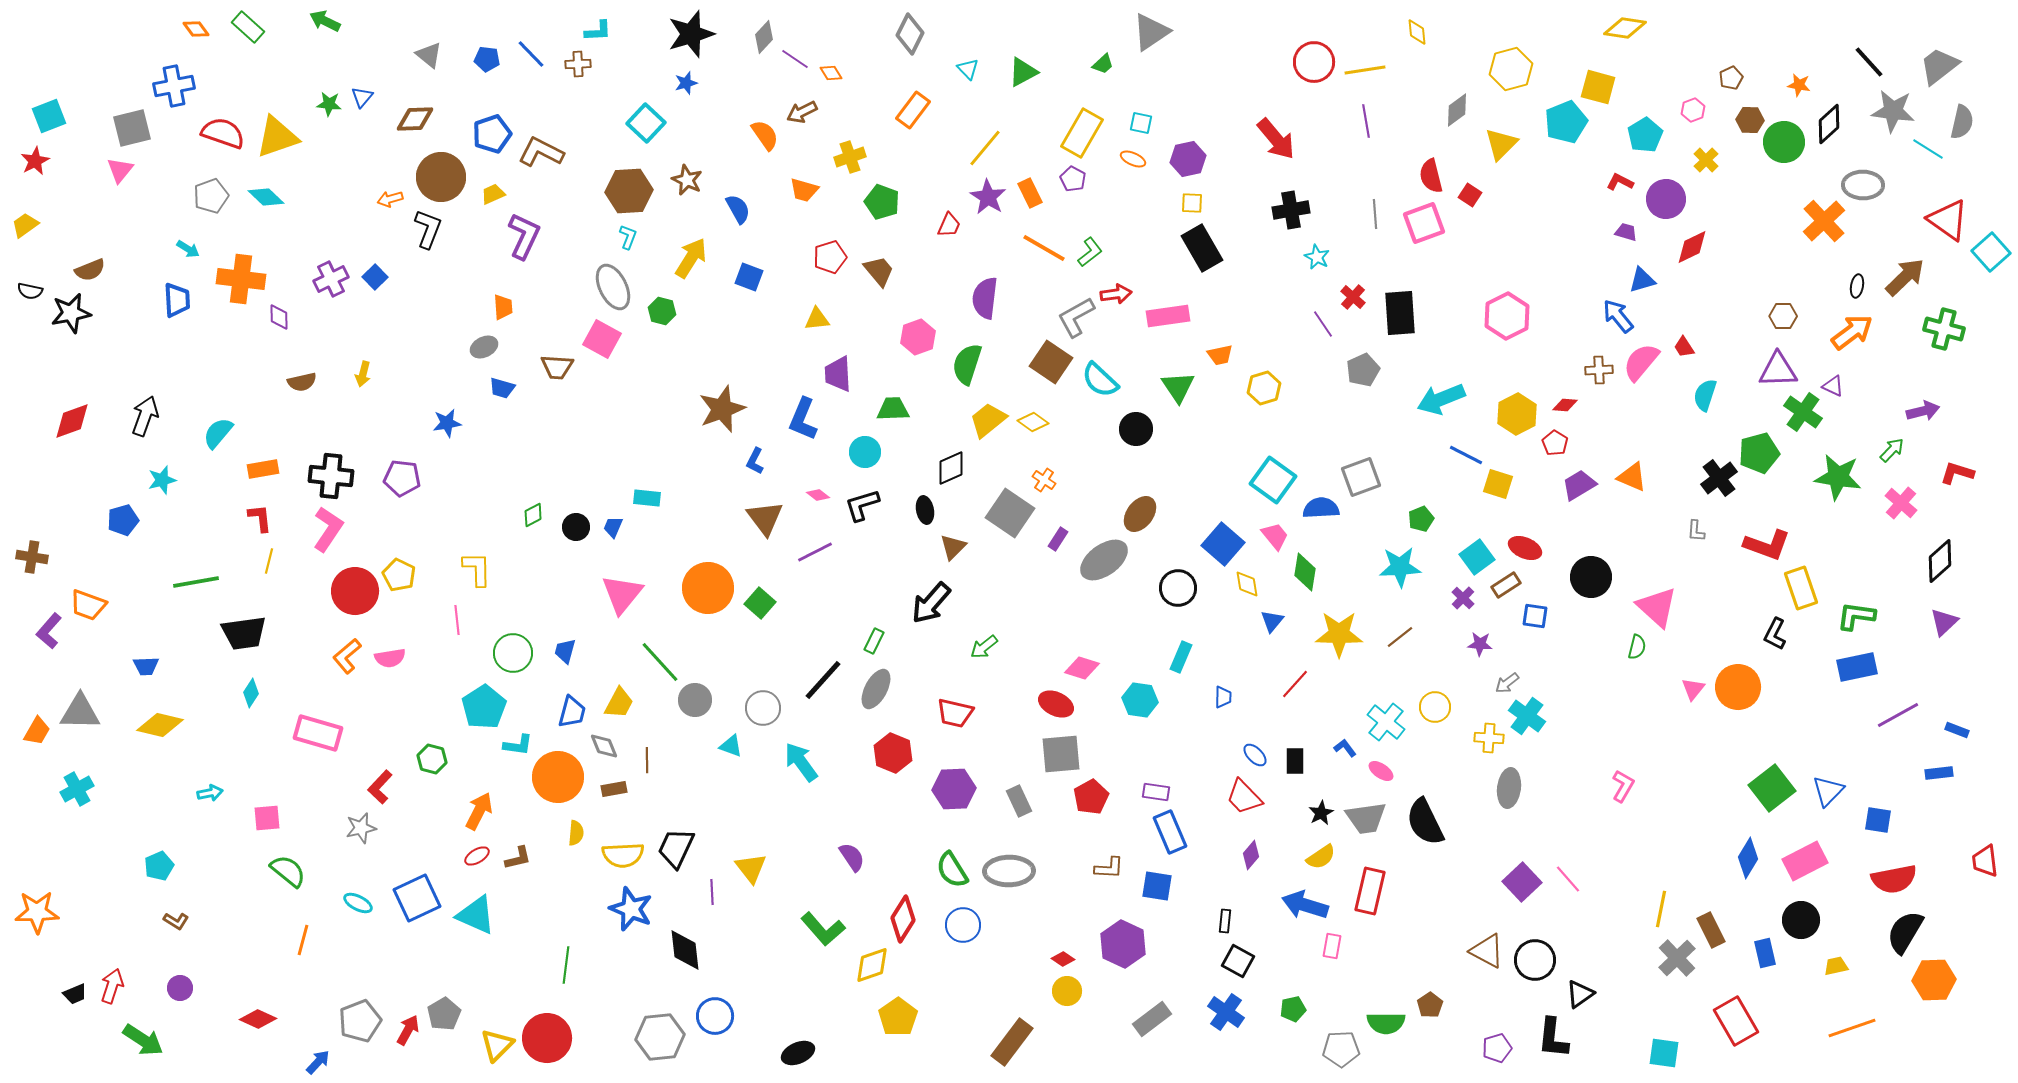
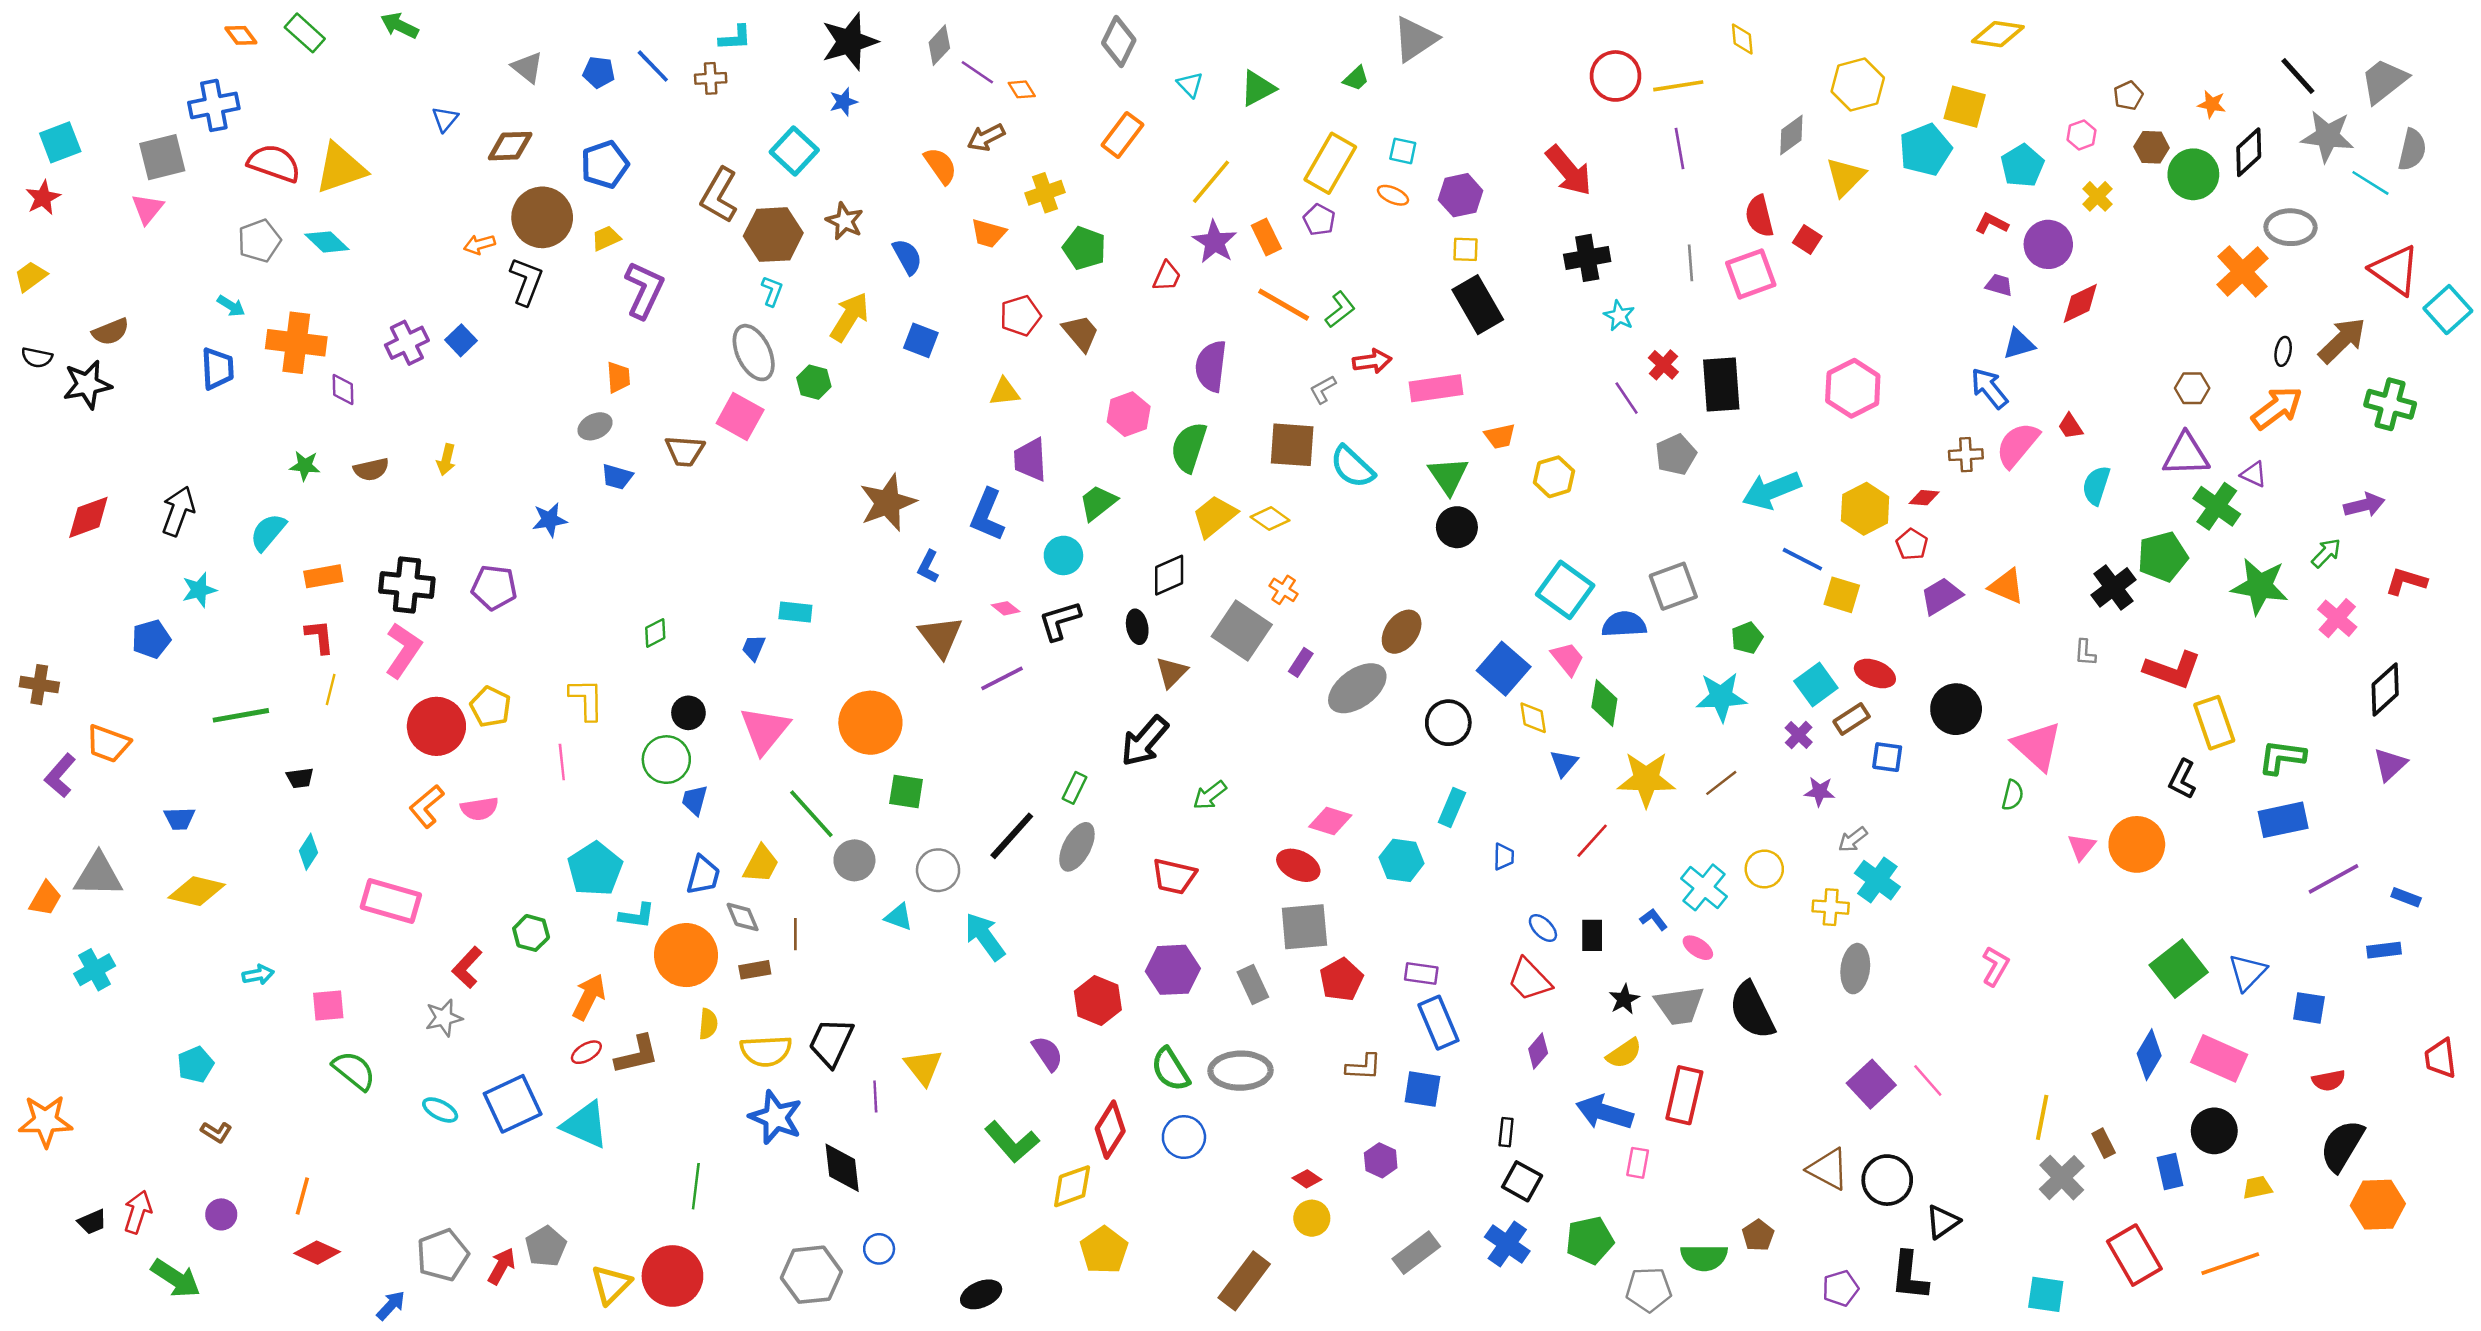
green star: (329, 104) -> (305, 466), moved
brown L-shape: (541, 152) -> (719, 195), moved, turned -87
gray L-shape: (1076, 317) -> (1323, 389), size x0.6
brown square: (1051, 362) -> (1292, 445), turned -30
green trapezoid: (893, 409) -> (1098, 503), turned -36
black circle: (1136, 429) -> (1457, 527), moved
black circle: (576, 527) -> (688, 713), moved
green square: (760, 603) -> (906, 792), moved, turned -32
black trapezoid: (244, 633) -> (300, 778), size x0.5
green circle: (513, 653) -> (666, 760), moved
red hexagon: (893, 753) -> (1098, 1001), moved
brown L-shape: (518, 858) -> (637, 1055), size x1.4
pink rectangle: (1805, 861) -> (2219, 1058), turned 51
red semicircle: (1894, 879) -> (2329, 1080), size x0.6
brown rectangle: (1711, 930) -> (2104, 1143), size x0.7
orange line: (303, 940) -> (302, 1196), moved
purple hexagon: (1123, 944) -> (1381, 1160), size x0.6
green pentagon: (1293, 1009) -> (1590, 1240), size x1.5
blue circle: (715, 1016) -> (879, 1249), size x0.7
orange line: (1852, 1028) -> (2230, 1264), moved

